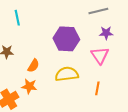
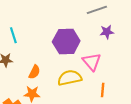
cyan line: (17, 18) -> (13, 35), moved
pink triangle: (100, 55) -> (92, 62), moved

